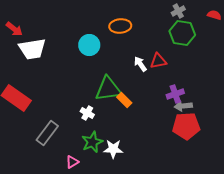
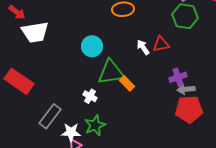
cyan circle: (89, 45) -> (92, 46), moved
white star: (113, 149) -> (71, 132), moved

